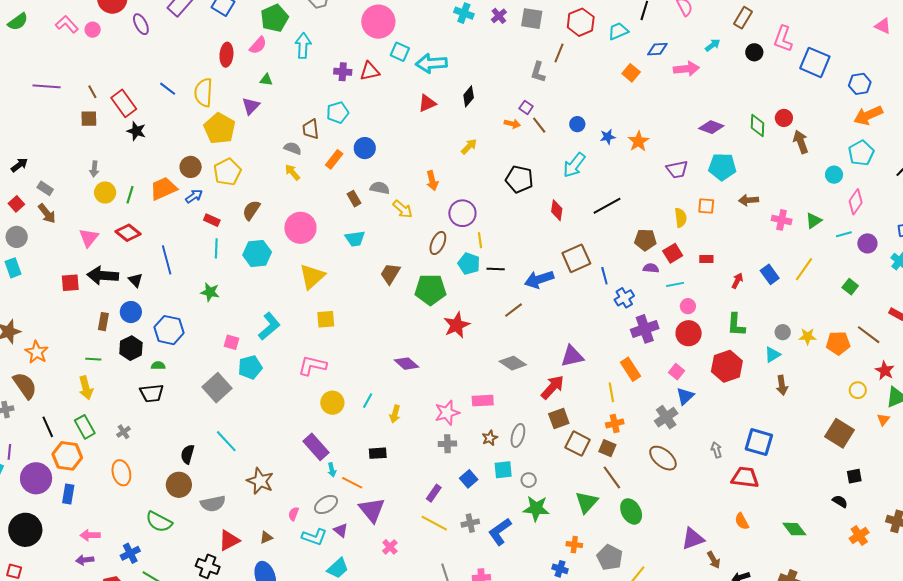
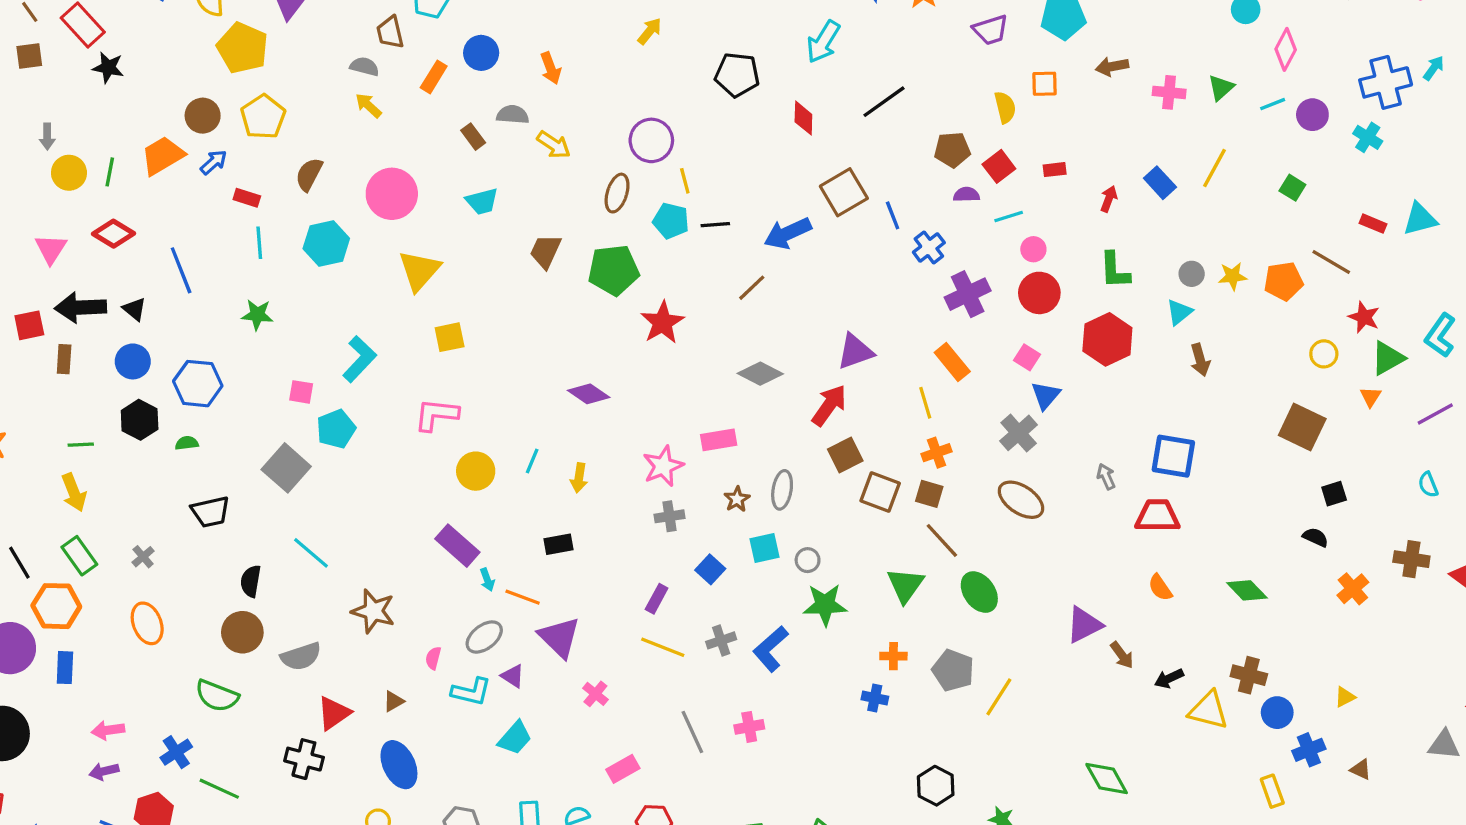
orange arrow: (432, 181) -> (551, 68), moved
brown rectangle: (103, 322) -> (64, 359), moved
black trapezoid: (152, 393) -> (211, 512), moved

